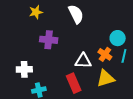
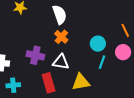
purple cross: (49, 40) -> (35, 55), moved
orange cross: (105, 54) -> (61, 37), moved

